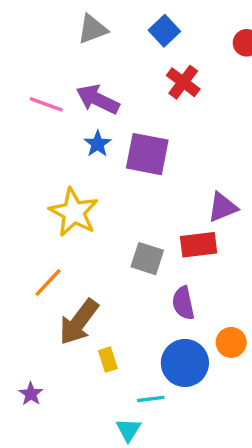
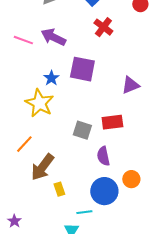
blue star: (98, 144) -> (51, 78), moved
purple triangle: (223, 207) -> (130, 85), moved
purple star: (31, 394) -> (14, 221), moved

